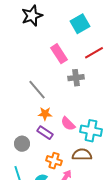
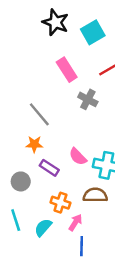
black star: (32, 16) -> (55, 22), moved, turned -30
gray cross: (76, 78) -> (88, 99), turned 35
orange star: (45, 114) -> (34, 144), moved

